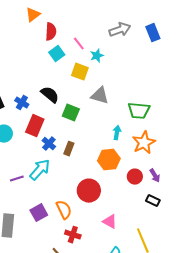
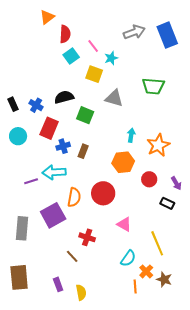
blue rectangle: (153, 33) -> (167, 35), size x1.4
black semicircle: (50, 95) -> (64, 97), turned -54
green trapezoid: (139, 111) -> (153, 86), moved
blue cross: (49, 144) -> (63, 146), turned 32
cyan arrow: (40, 170) -> (54, 172), turned -135
purple arrow: (155, 176) -> (176, 183), moved
orange semicircle: (64, 210) -> (74, 197), moved, turned 36
purple square: (39, 213) -> (53, 215), size x1.4

